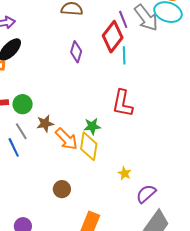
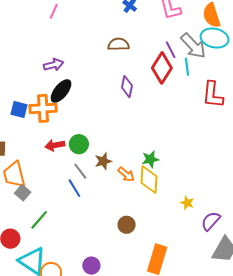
cyan line: (124, 55) -> (187, 67), moved
red L-shape: (123, 103) -> (213, 95), moved
orange arrow: (67, 139) -> (126, 174), size x0.7

